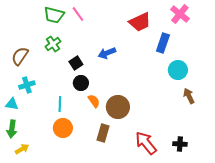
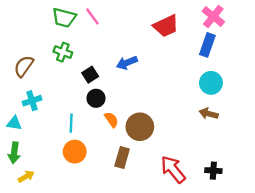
blue rectangle: (163, 43) -> (207, 45), moved
green cross: (53, 44) -> (63, 52), turned -35
brown arrow: (189, 96) -> (209, 114), moved, turned -49

